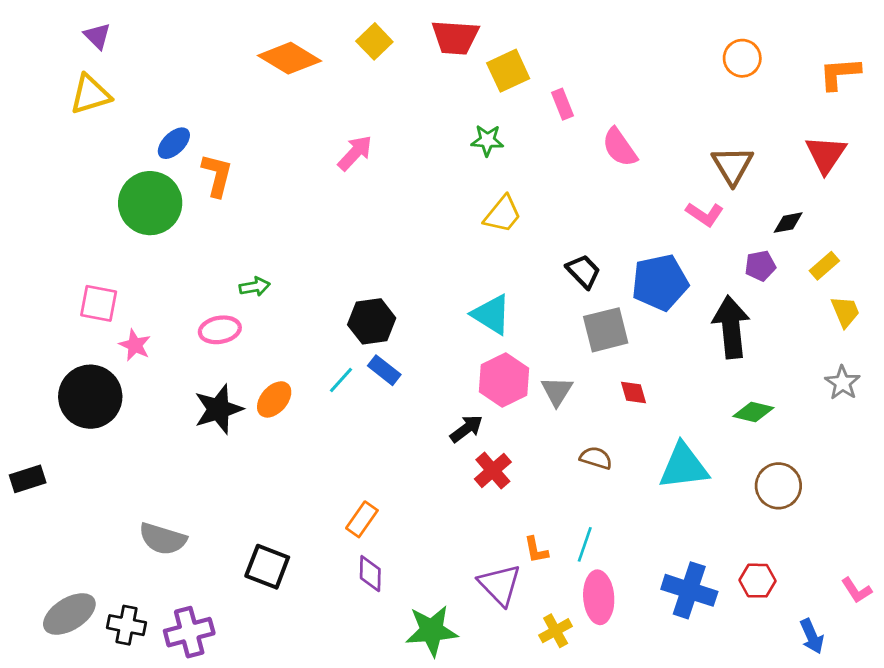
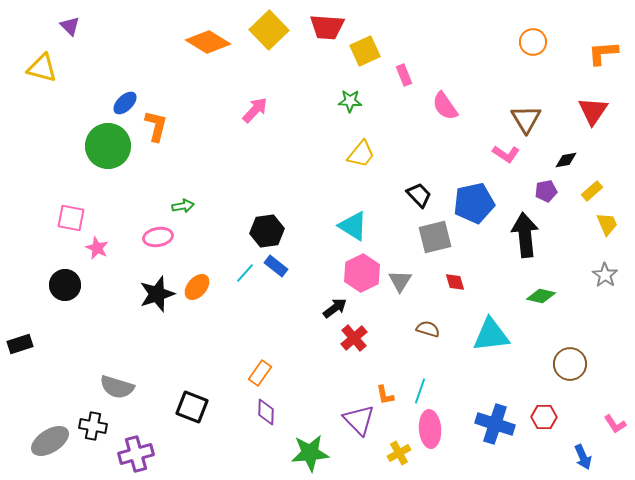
yellow square: (374, 41) -> (269, 30), size x1.5
yellow triangle: (90, 94) -> (42, 68), moved, turned 32
black circle: (90, 397) -> (65, 285), size x0.7
brown circle: (778, 486) -> (570, 364), moved
black cross: (126, 625) -> (93, 426), moved

